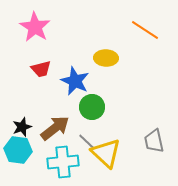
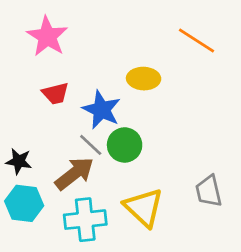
black star: (22, 127) -> (19, 161), moved, turned 30
gray line: (87, 142) -> (91, 145), moved

